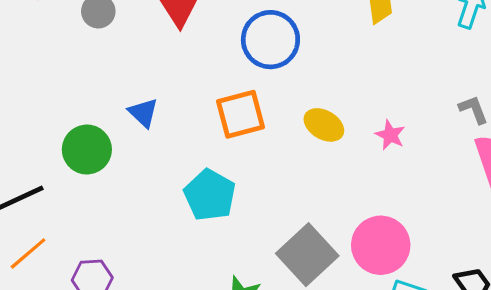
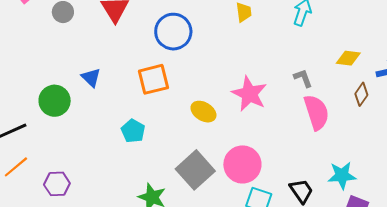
yellow ellipse: (324, 125) -> (203, 112), moved
pink star: (390, 135) -> (249, 94), size x1.8
cyan pentagon: (210, 195) -> (133, 131), size x0.7

